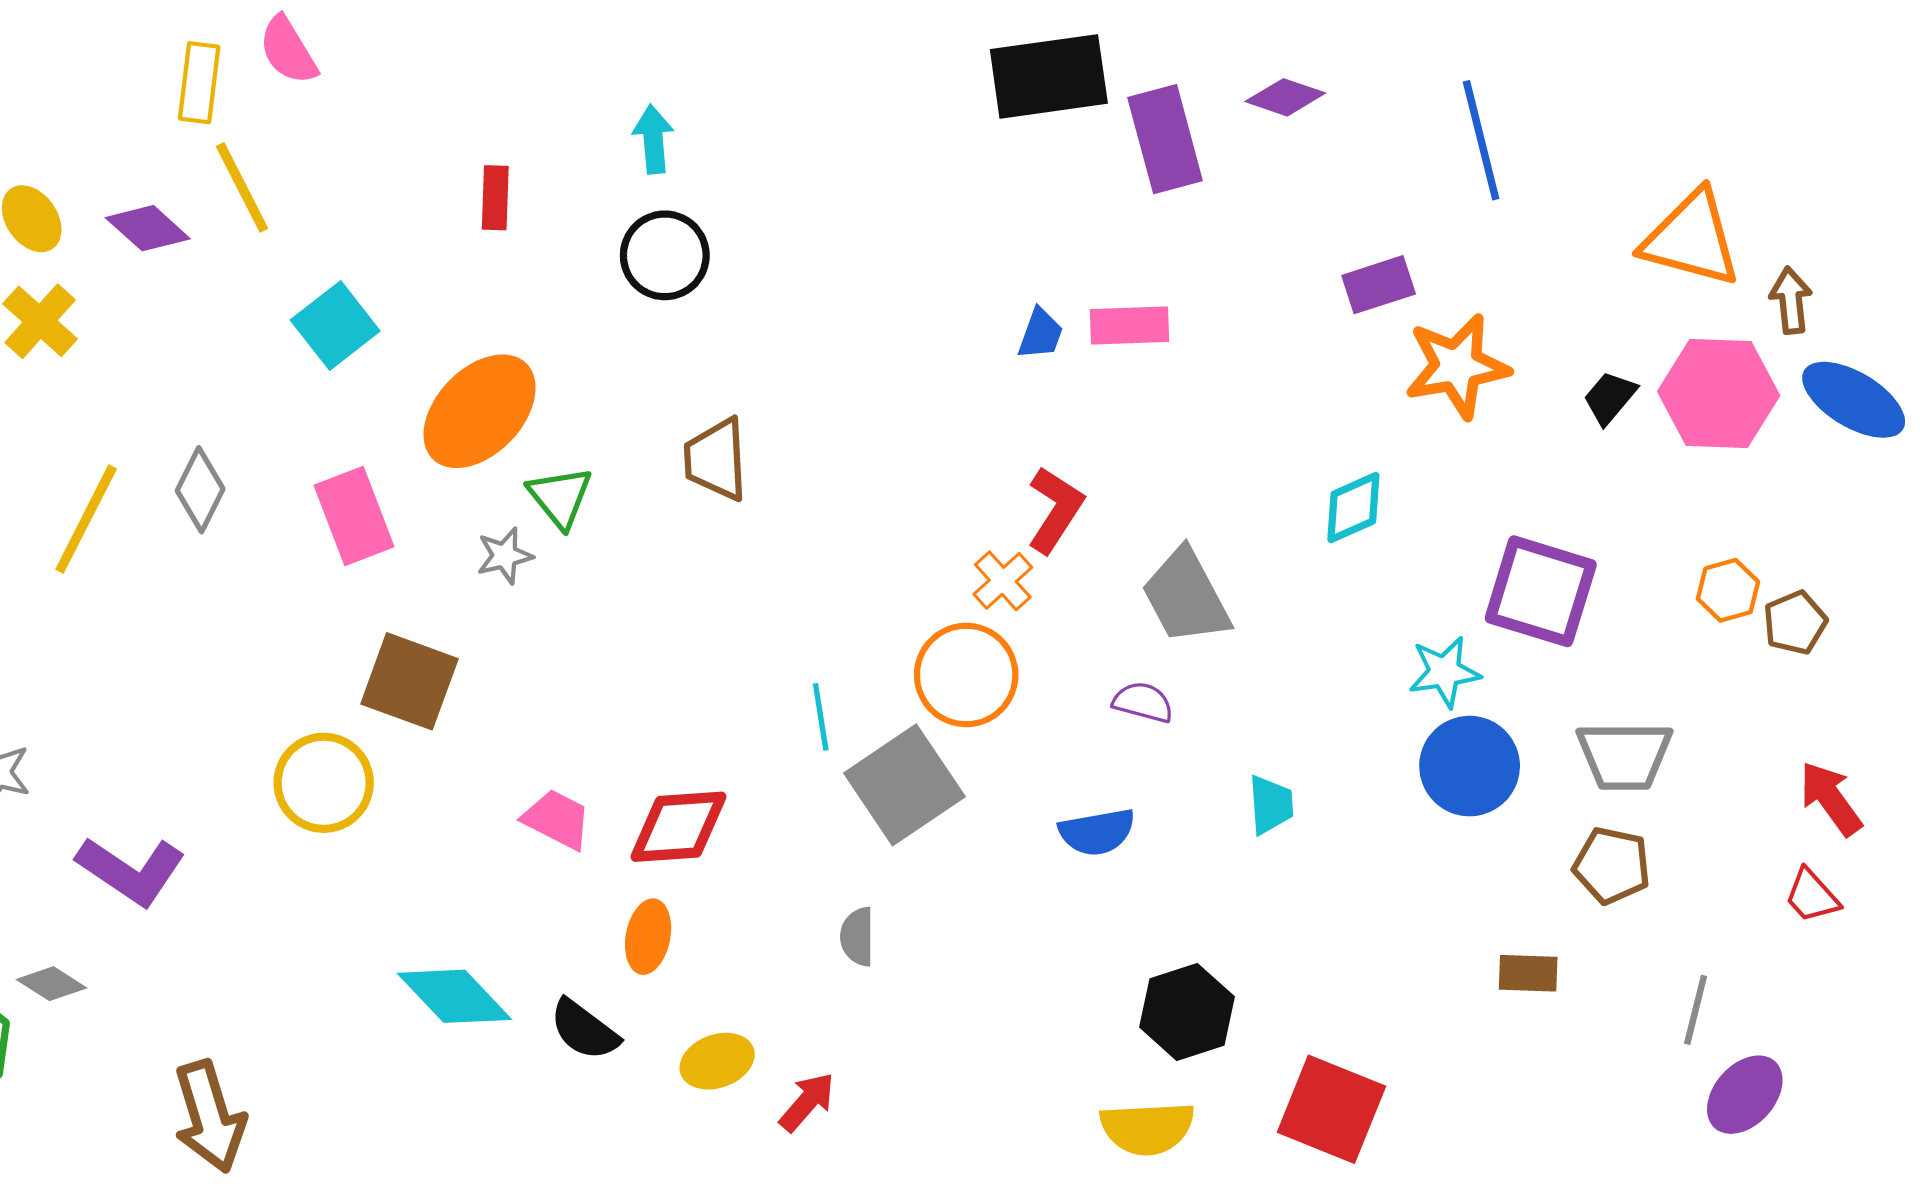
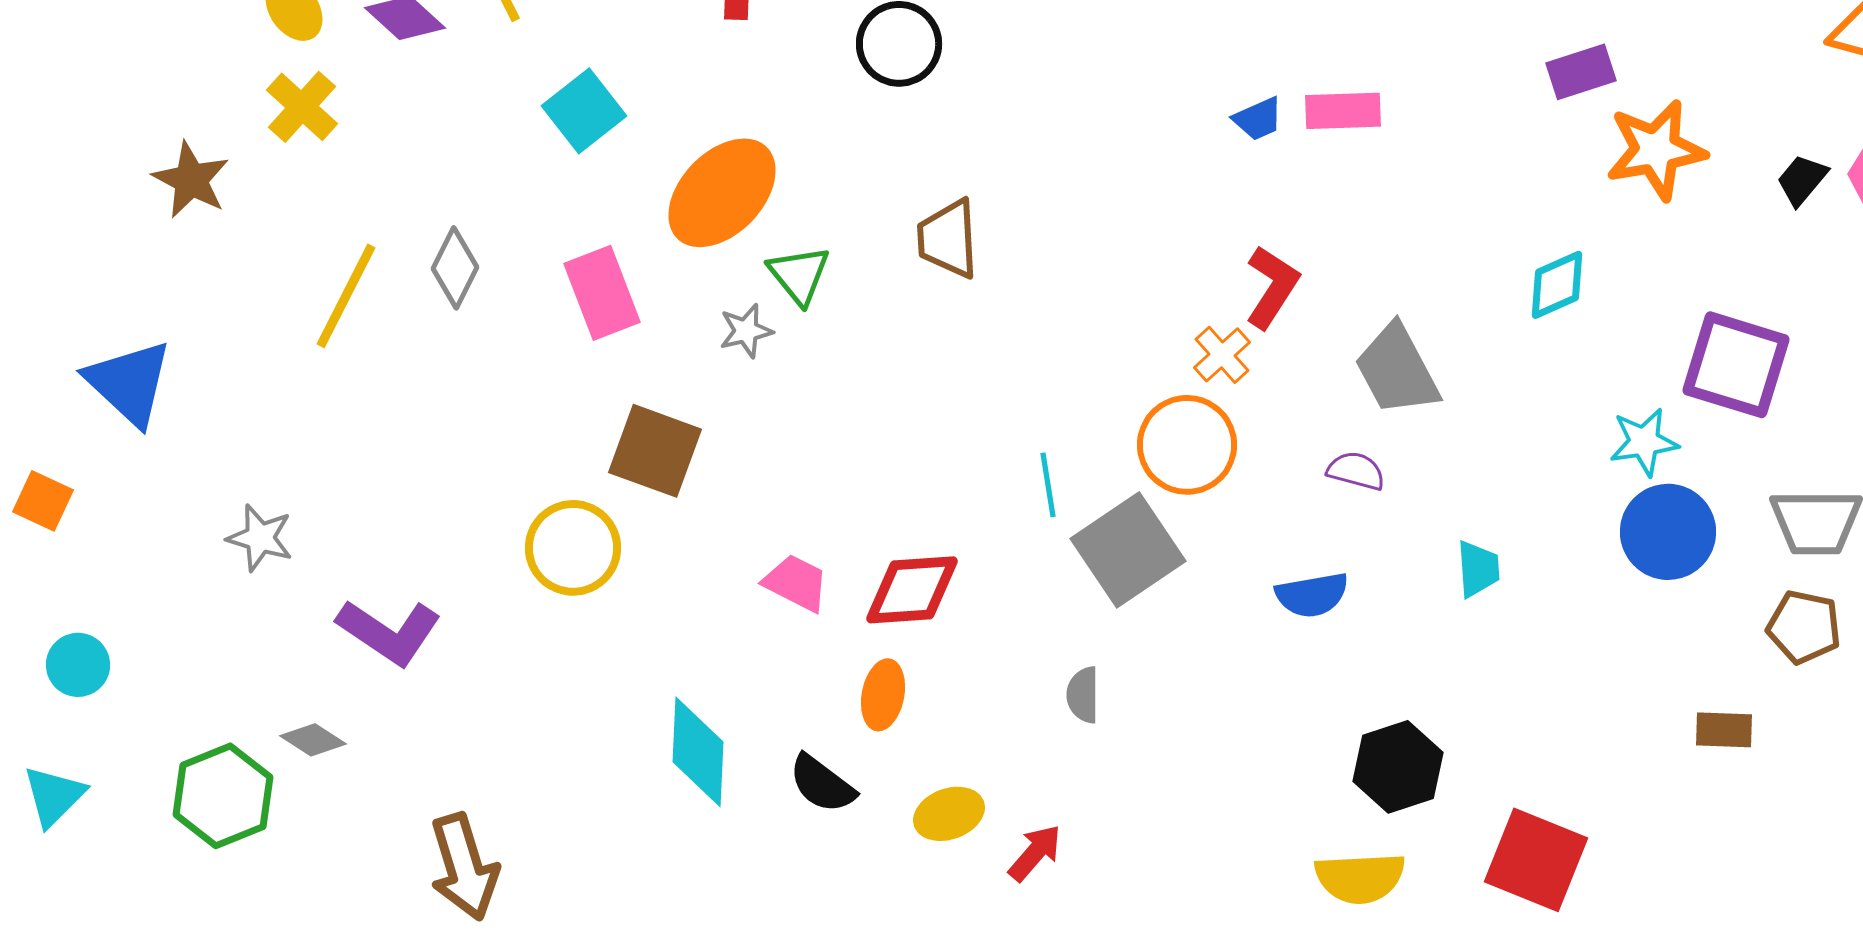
blue trapezoid: (1040, 334) -> (1258, 119), turned 46
cyan diamond: (454, 996) -> (698, 752), turned 46

